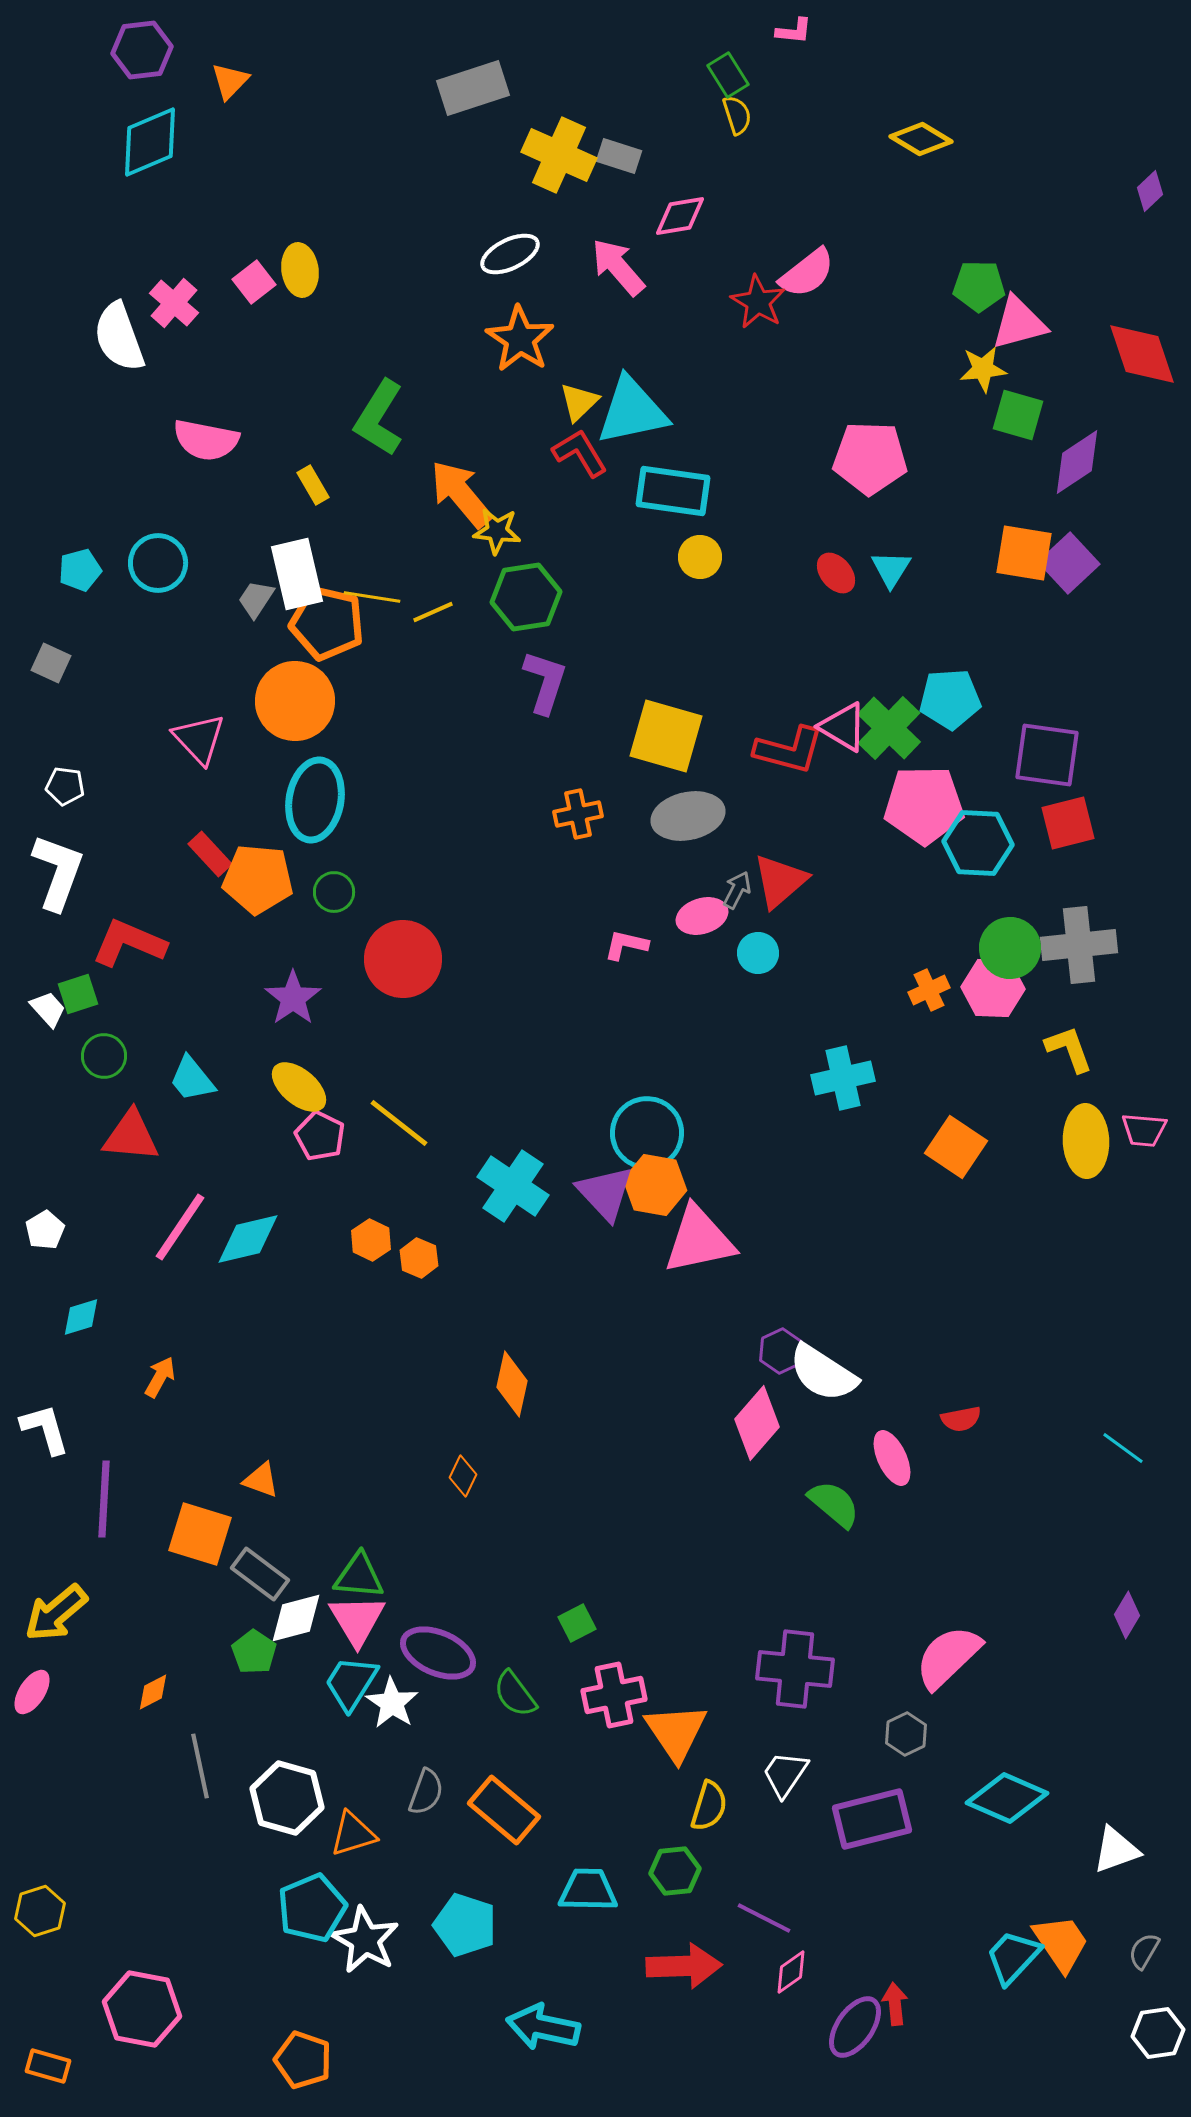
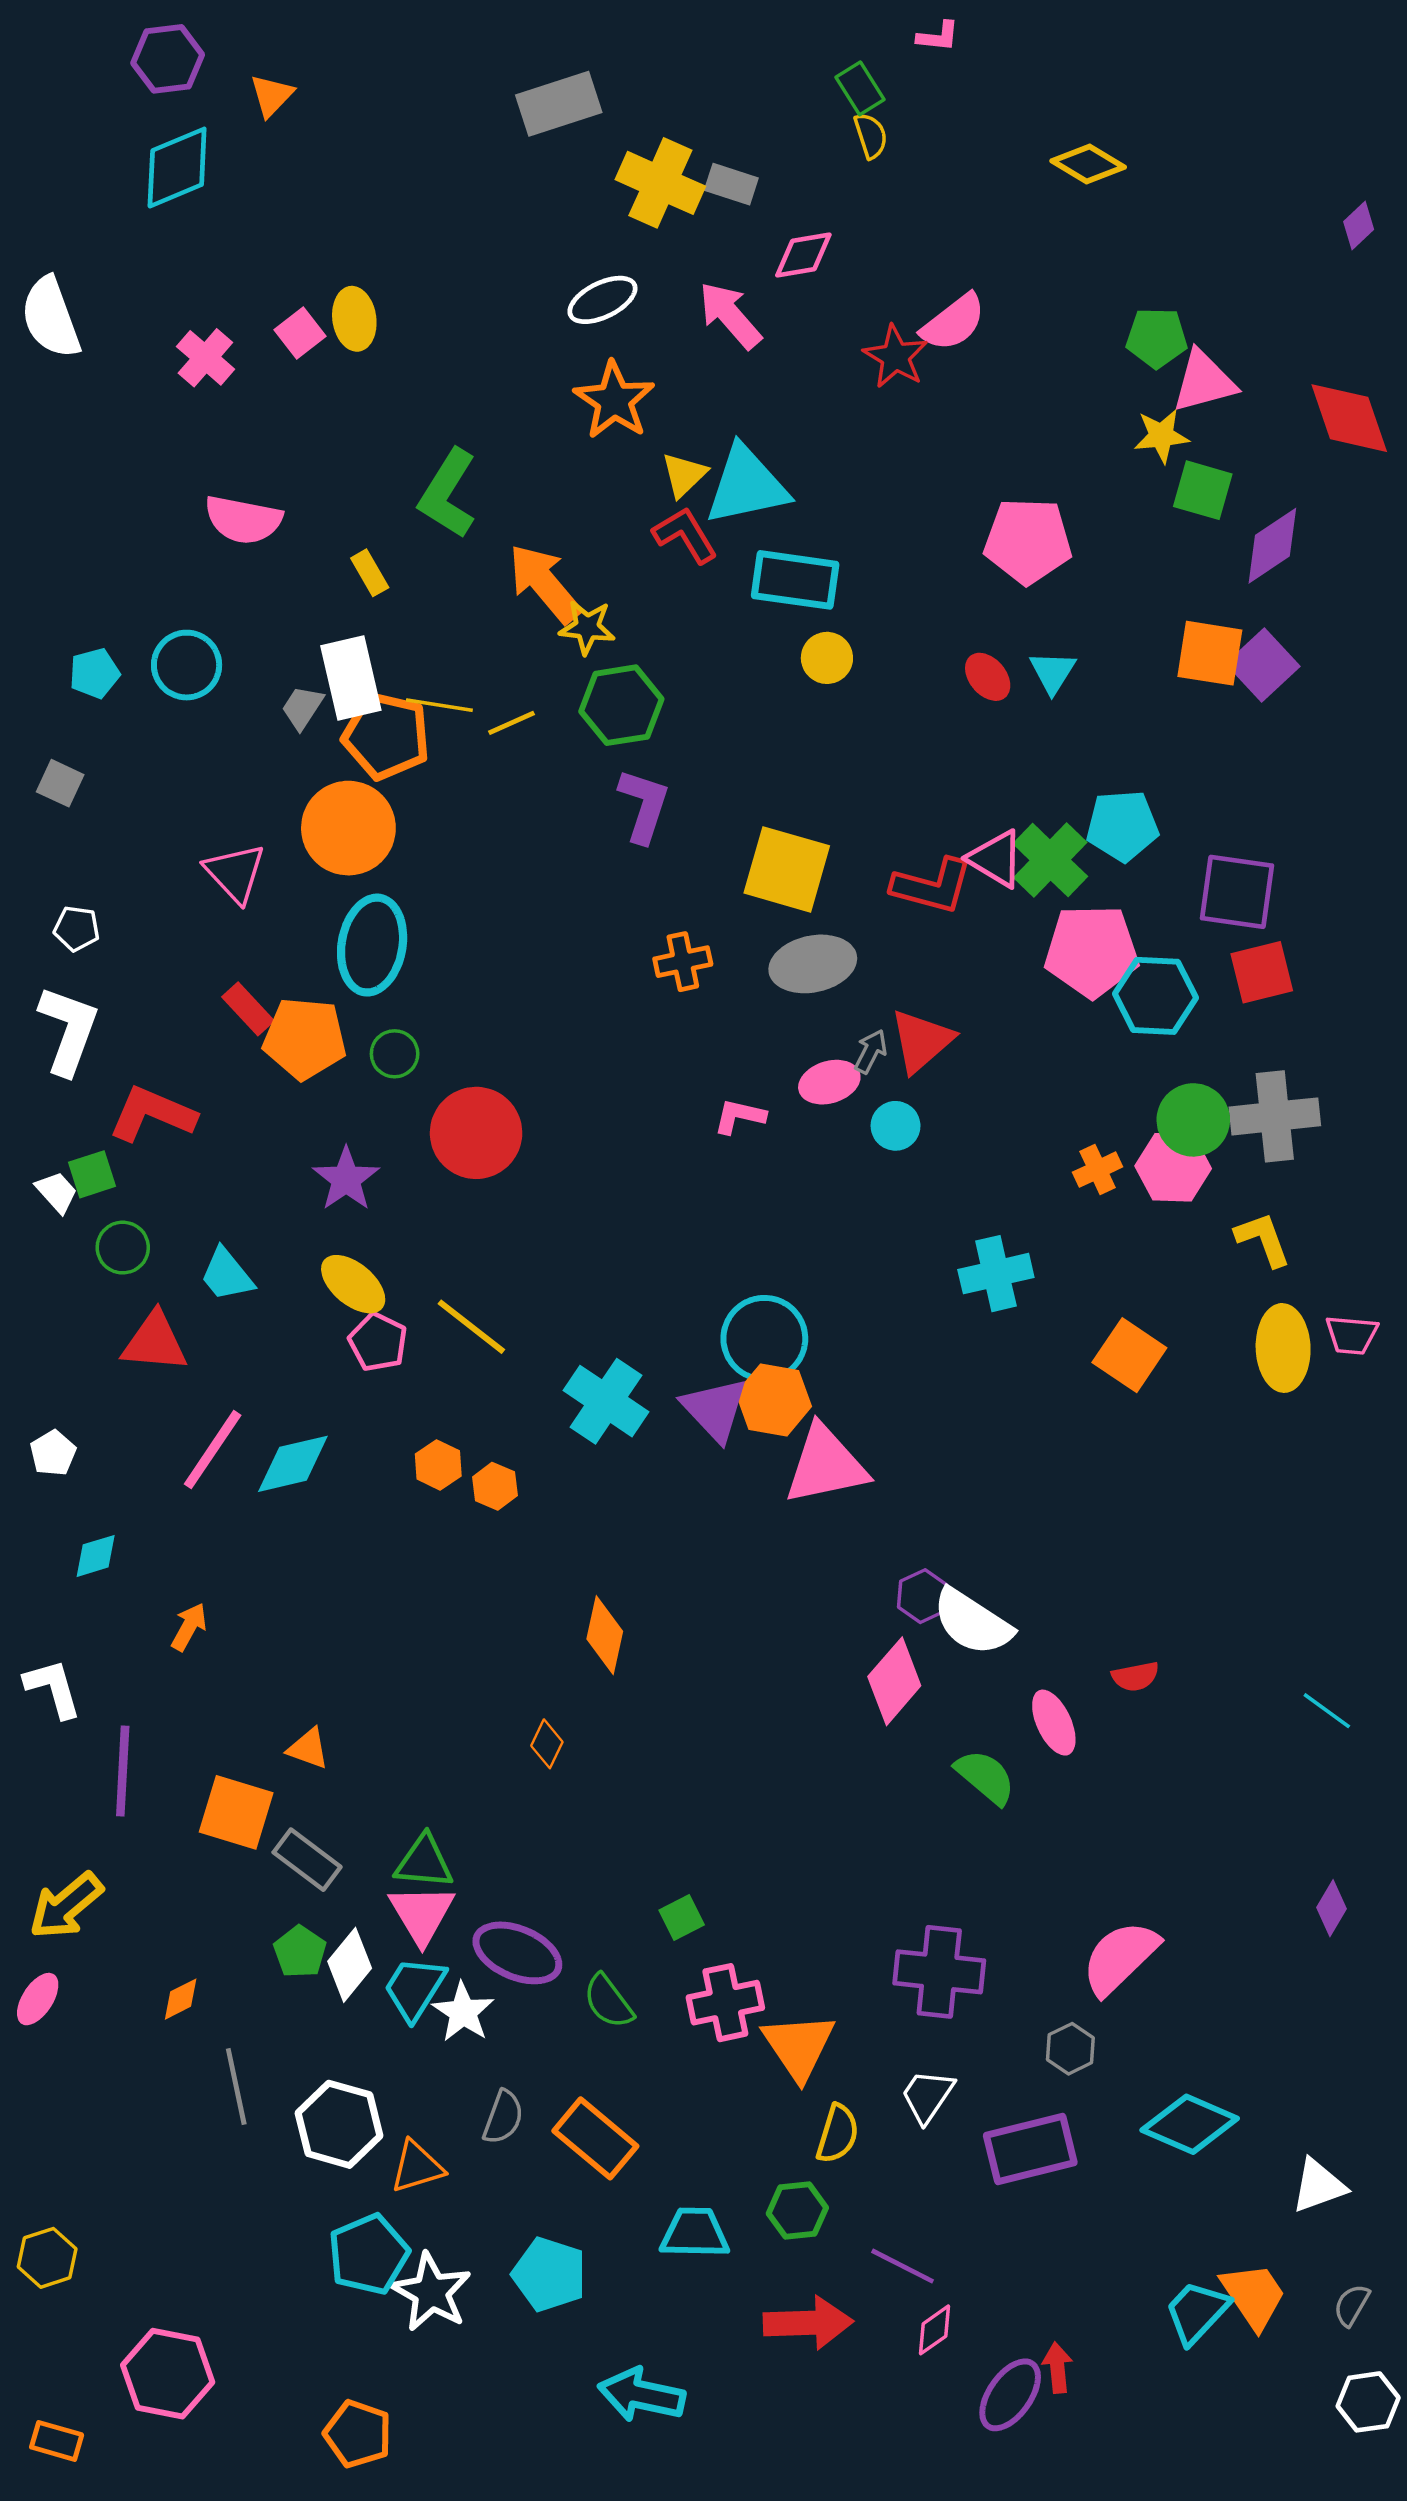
white semicircle: (119, 337) -> (51, 318), moved
white diamond: (296, 1618) -> (350, 1965), moved, turned -36

